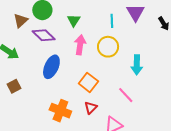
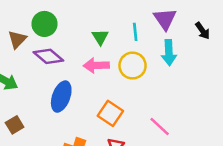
green triangle: (74, 20) -> (100, 37), moved
pink arrow: (80, 45) -> (96, 65), turned -96
cyan arrow: (137, 65) -> (169, 53), moved

